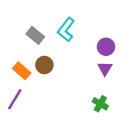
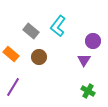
purple triangle: (105, 68) -> (84, 60), moved
orange rectangle: (22, 71) -> (11, 54), moved

